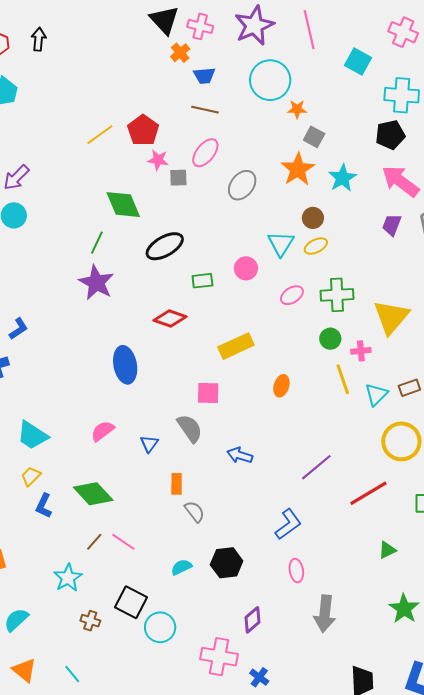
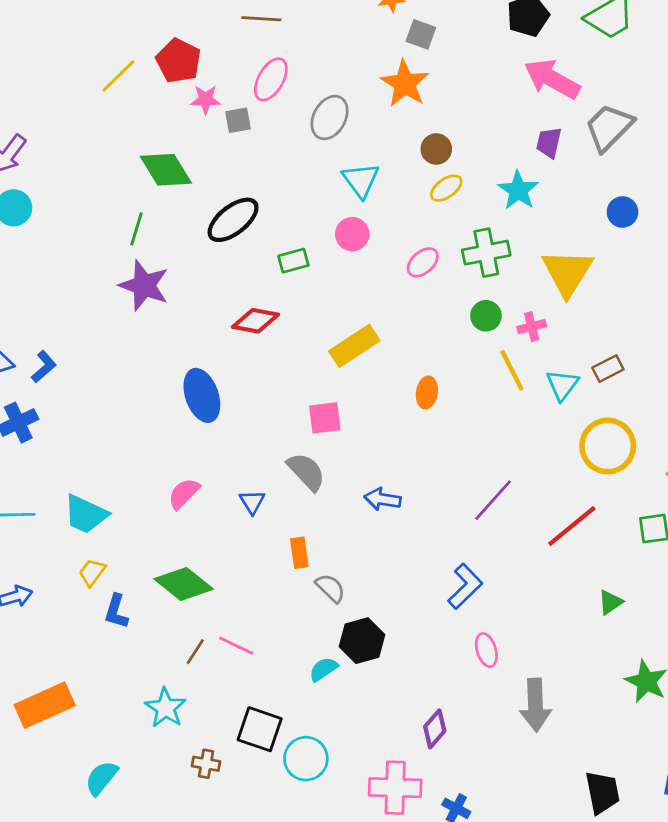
cyan star: (342, 178) -> (518, 190), moved
cyan triangle: (281, 244) -> (361, 180), moved
black hexagon: (227, 563) -> (362, 641), moved

